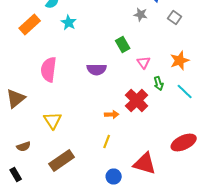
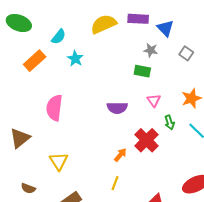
green rectangle: (123, 44) -> (142, 71), moved, turned -49
purple semicircle: (97, 70) -> (117, 108), moved
orange arrow: (112, 114) -> (120, 155), turned -48
brown semicircle: (24, 146) -> (28, 188), turned 40

